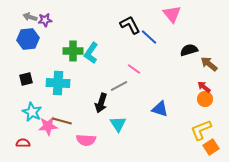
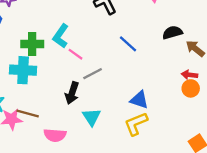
blue line: (149, 37) -> (128, 44), moved
green cross: (73, 51) -> (32, 44), moved
pink line: (134, 69) -> (75, 54), moved
red arrow: (204, 87) -> (190, 75), turned -32
yellow L-shape: (201, 130) -> (136, 124), moved

